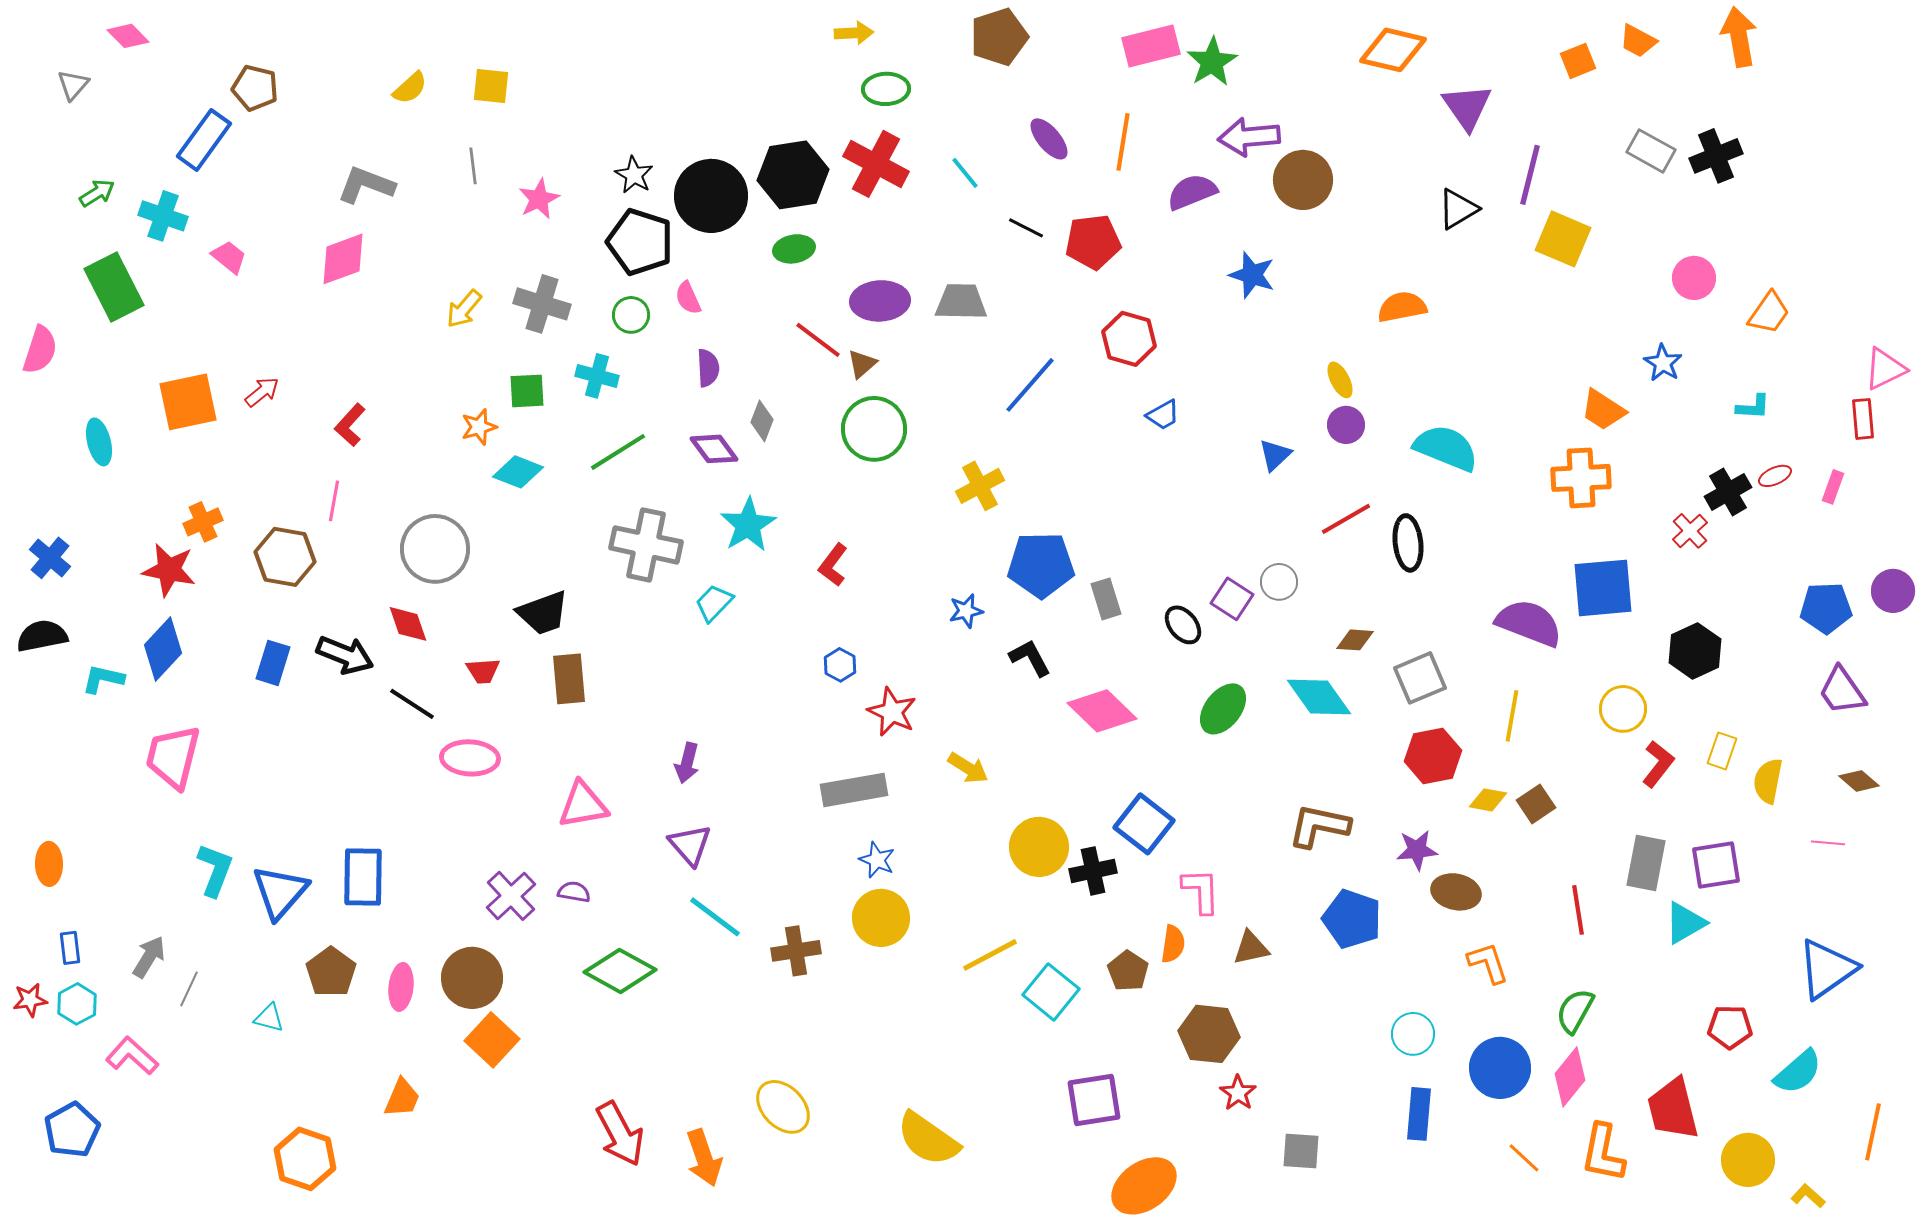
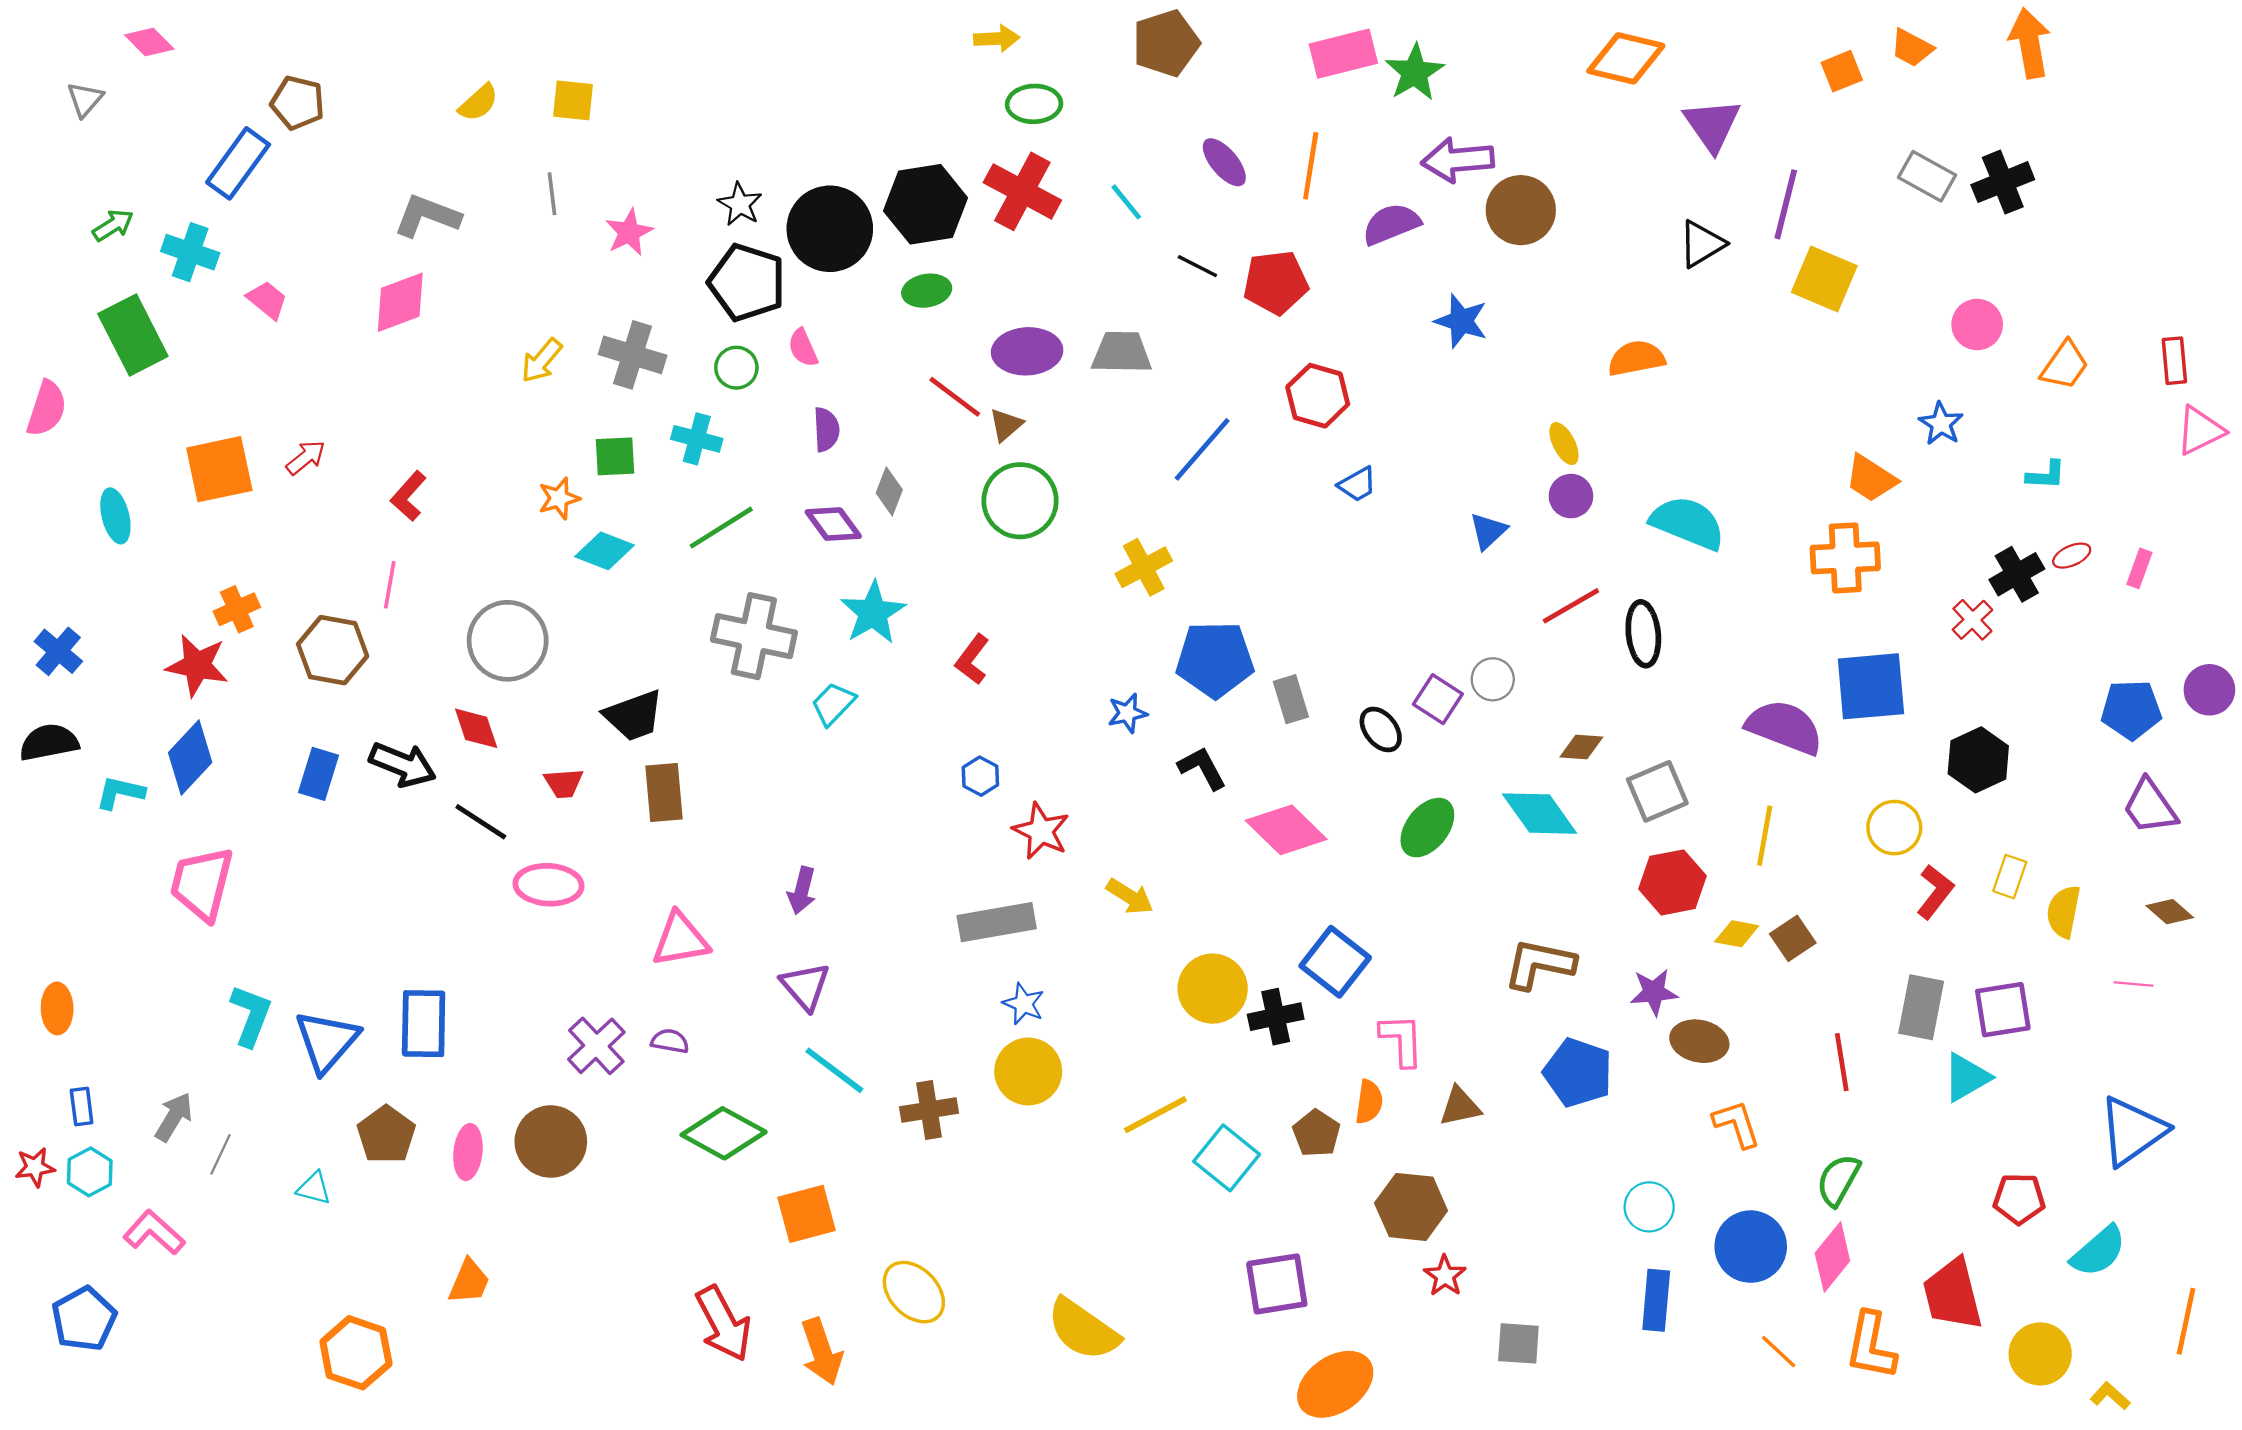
red rectangle: (1863, 419) -> (2174, 361), moved
orange square: (492, 1040) -> (806, 1214), moved, turned 32

